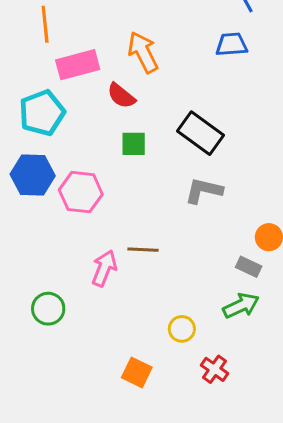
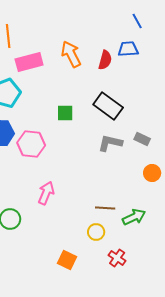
red semicircle: (121, 96) -> (105, 60), moved, turned -114
brown line: (143, 250) -> (105, 208), moved
gray rectangle: (249, 267) -> (142, 139), moved

